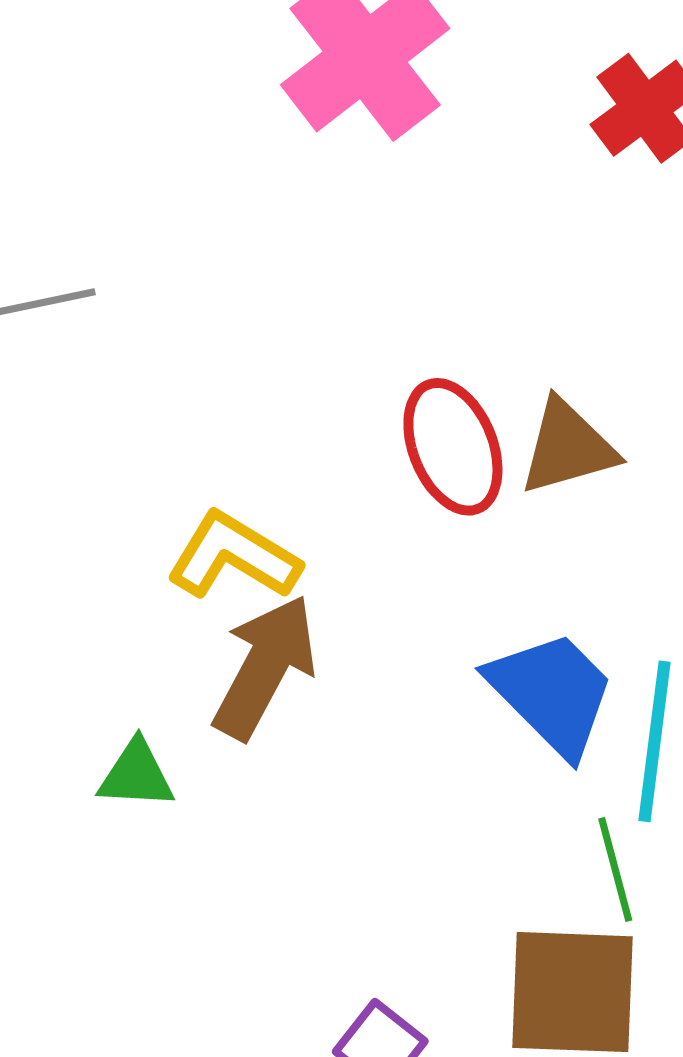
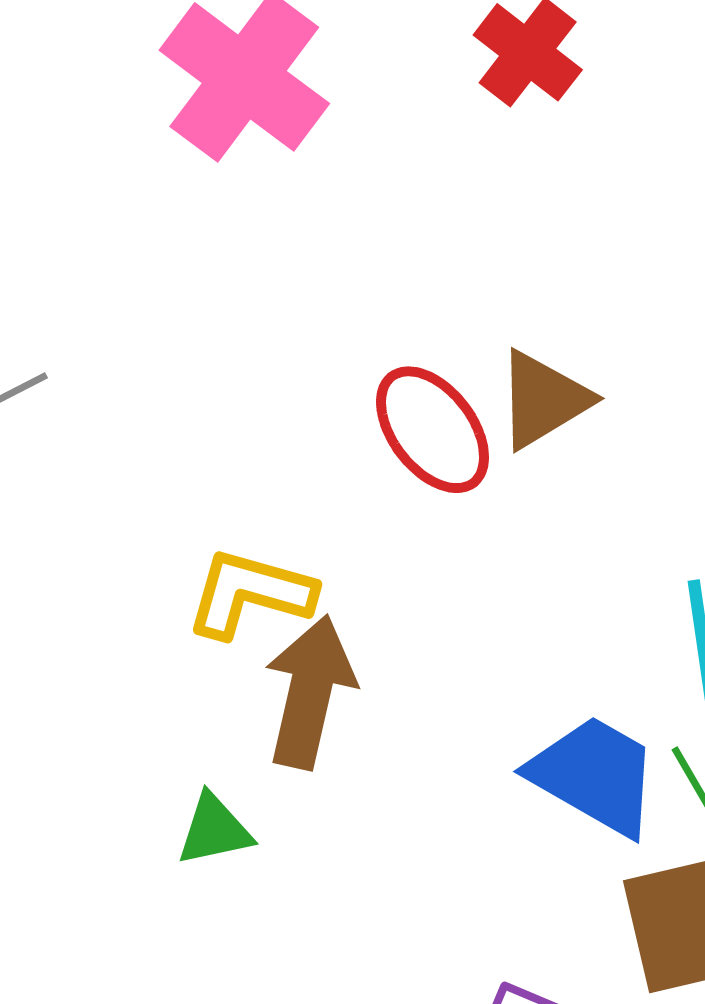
blue trapezoid: (552, 693) -> (594, 775), moved

